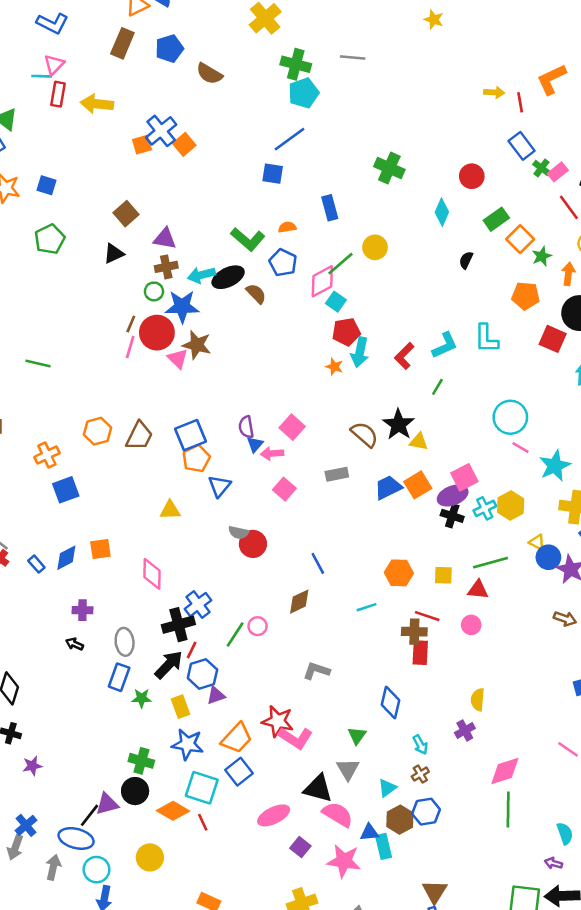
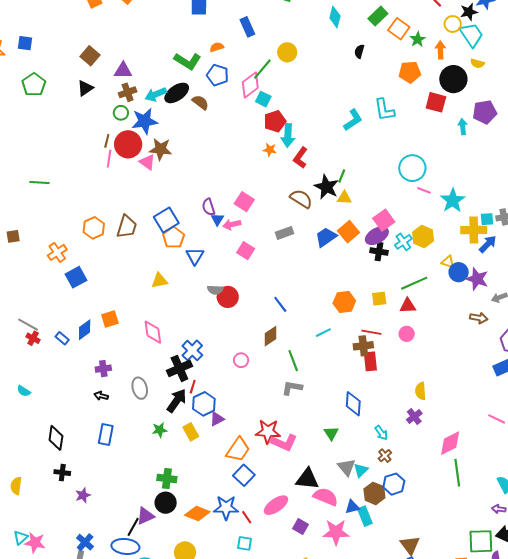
red L-shape: (404, 356) -> (300, 158), moved
green line: (437, 387) -> (342, 176), moved
green line: (235, 634) -> (293, 361), moved, turned -45
blue rectangle: (119, 677) -> (106, 435), moved
blue star: (188, 744) -> (226, 508), moved
gray triangle: (348, 769) -> (347, 467), moved
cyan square: (202, 788) -> (245, 543), moved, size x0.6
red line: (203, 822) -> (247, 517), moved

